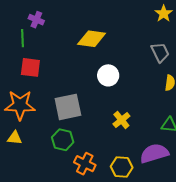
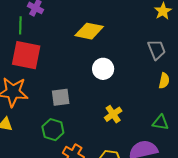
red square: (30, 67) -> (26, 55), size x1.4
gray square: (68, 107) -> (61, 97), size x0.7

